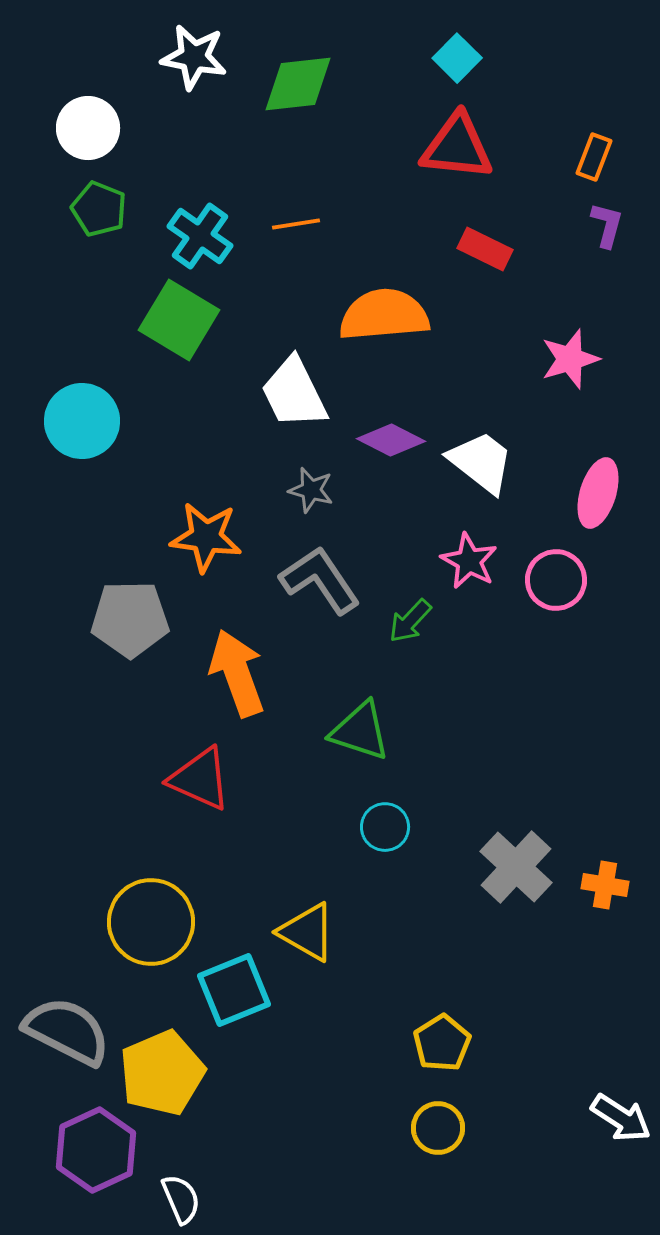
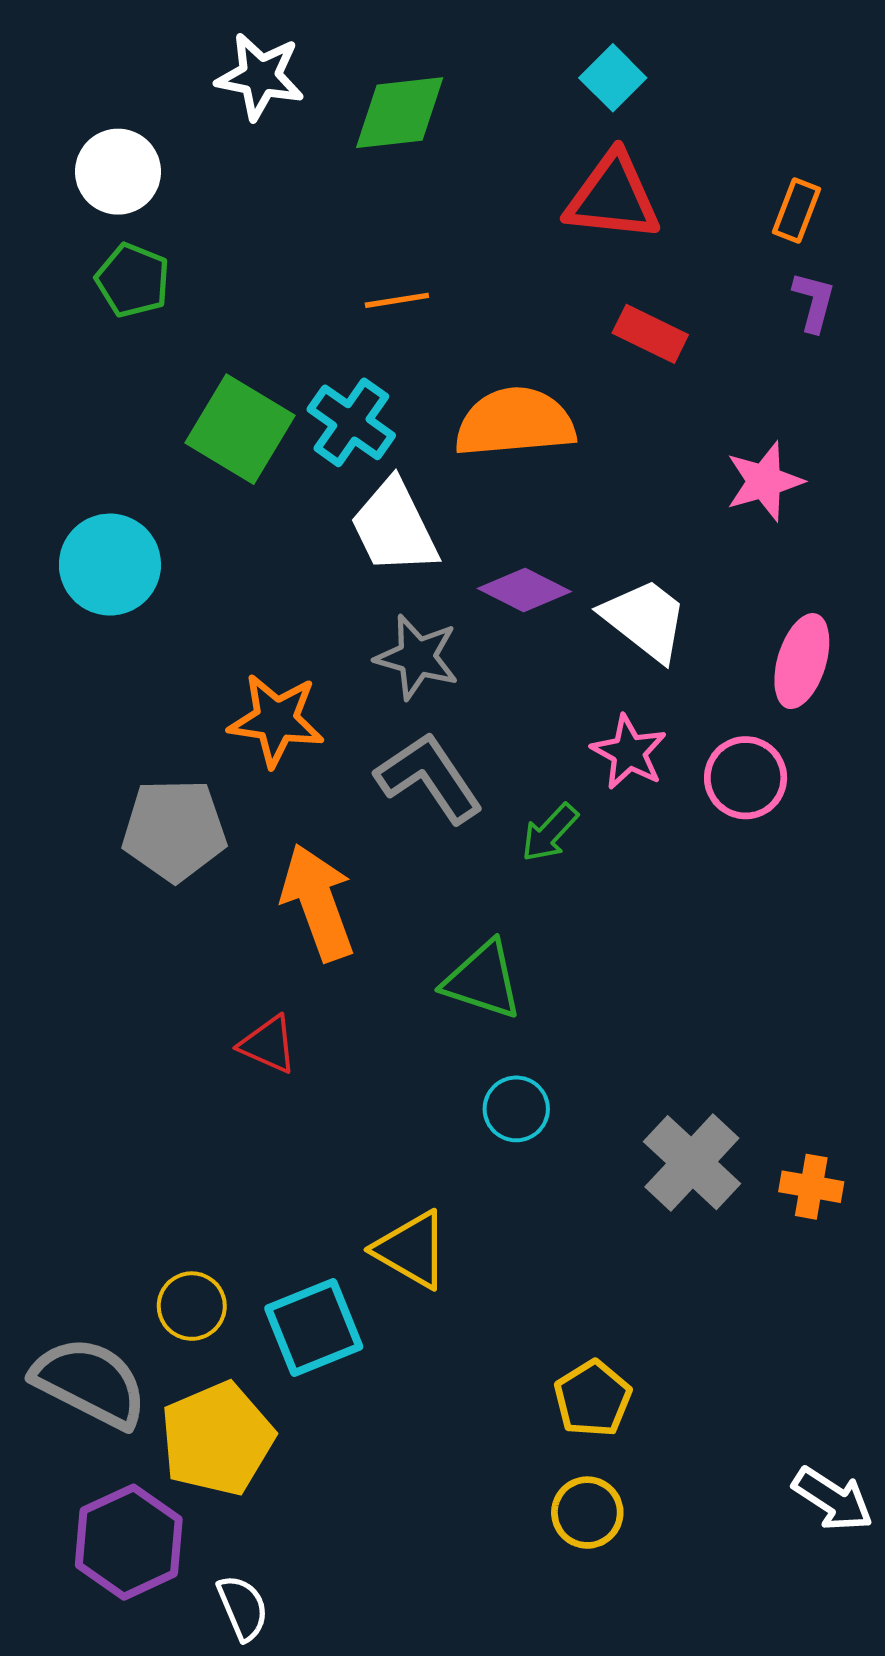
cyan cross: (200, 236) -> (351, 422), moved
gray star: (311, 490) -> (417, 657), size x1.4
red triangle: (200, 779) -> (268, 1045), size x0.7
yellow circle: (151, 922) -> (192, 1306), moved, size x0.6

